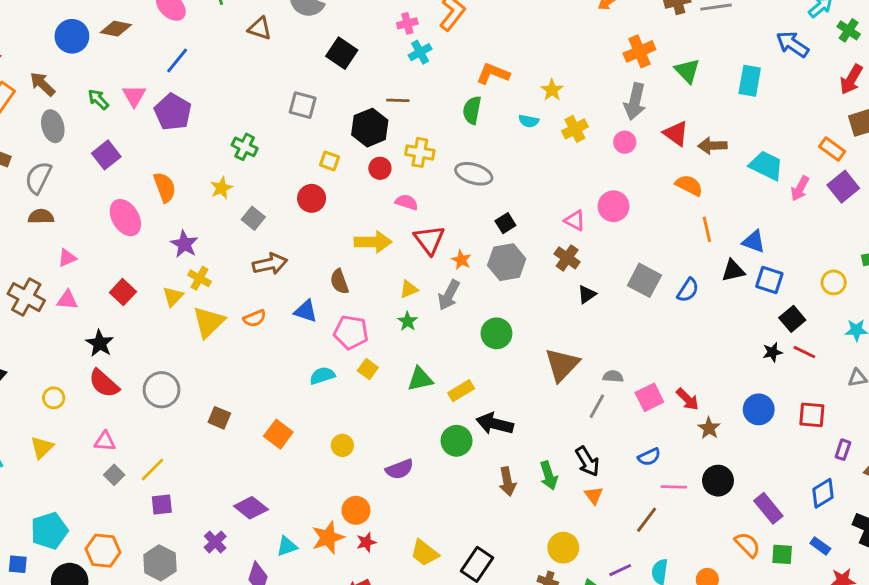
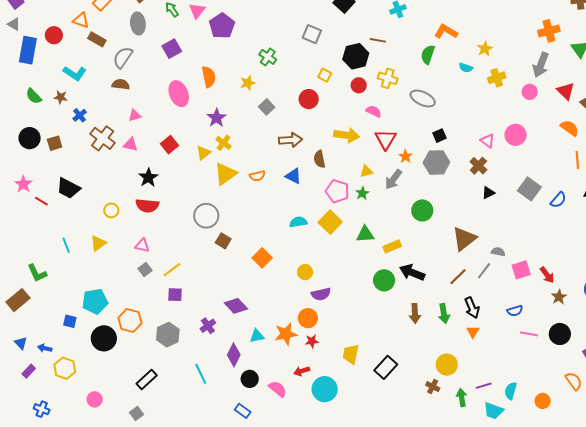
brown arrow: (270, 264) -> (291, 140), moved
pink pentagon: (351, 332) -> (337, 191), moved
yellow square: (368, 369) -> (330, 222), size x1.6
red semicircle: (104, 383) -> (147, 206), turned -45
gray circle: (162, 390) -> (206, 216), moved
purple semicircle: (400, 469) -> (321, 294), moved
brown line: (647, 520) -> (458, 277), moved
yellow trapezoid: (425, 553) -> (351, 354), turned 55

